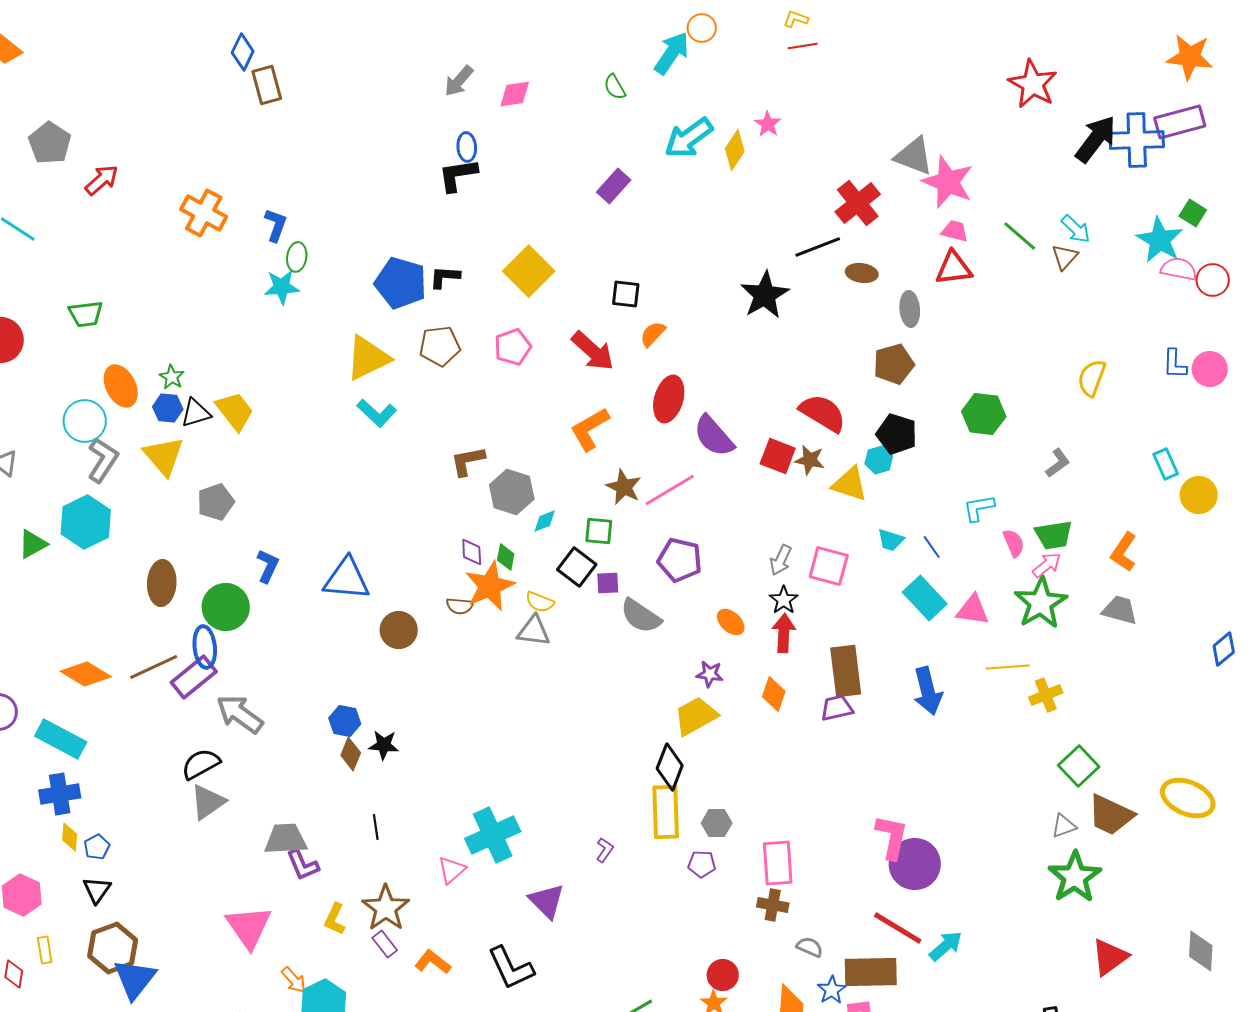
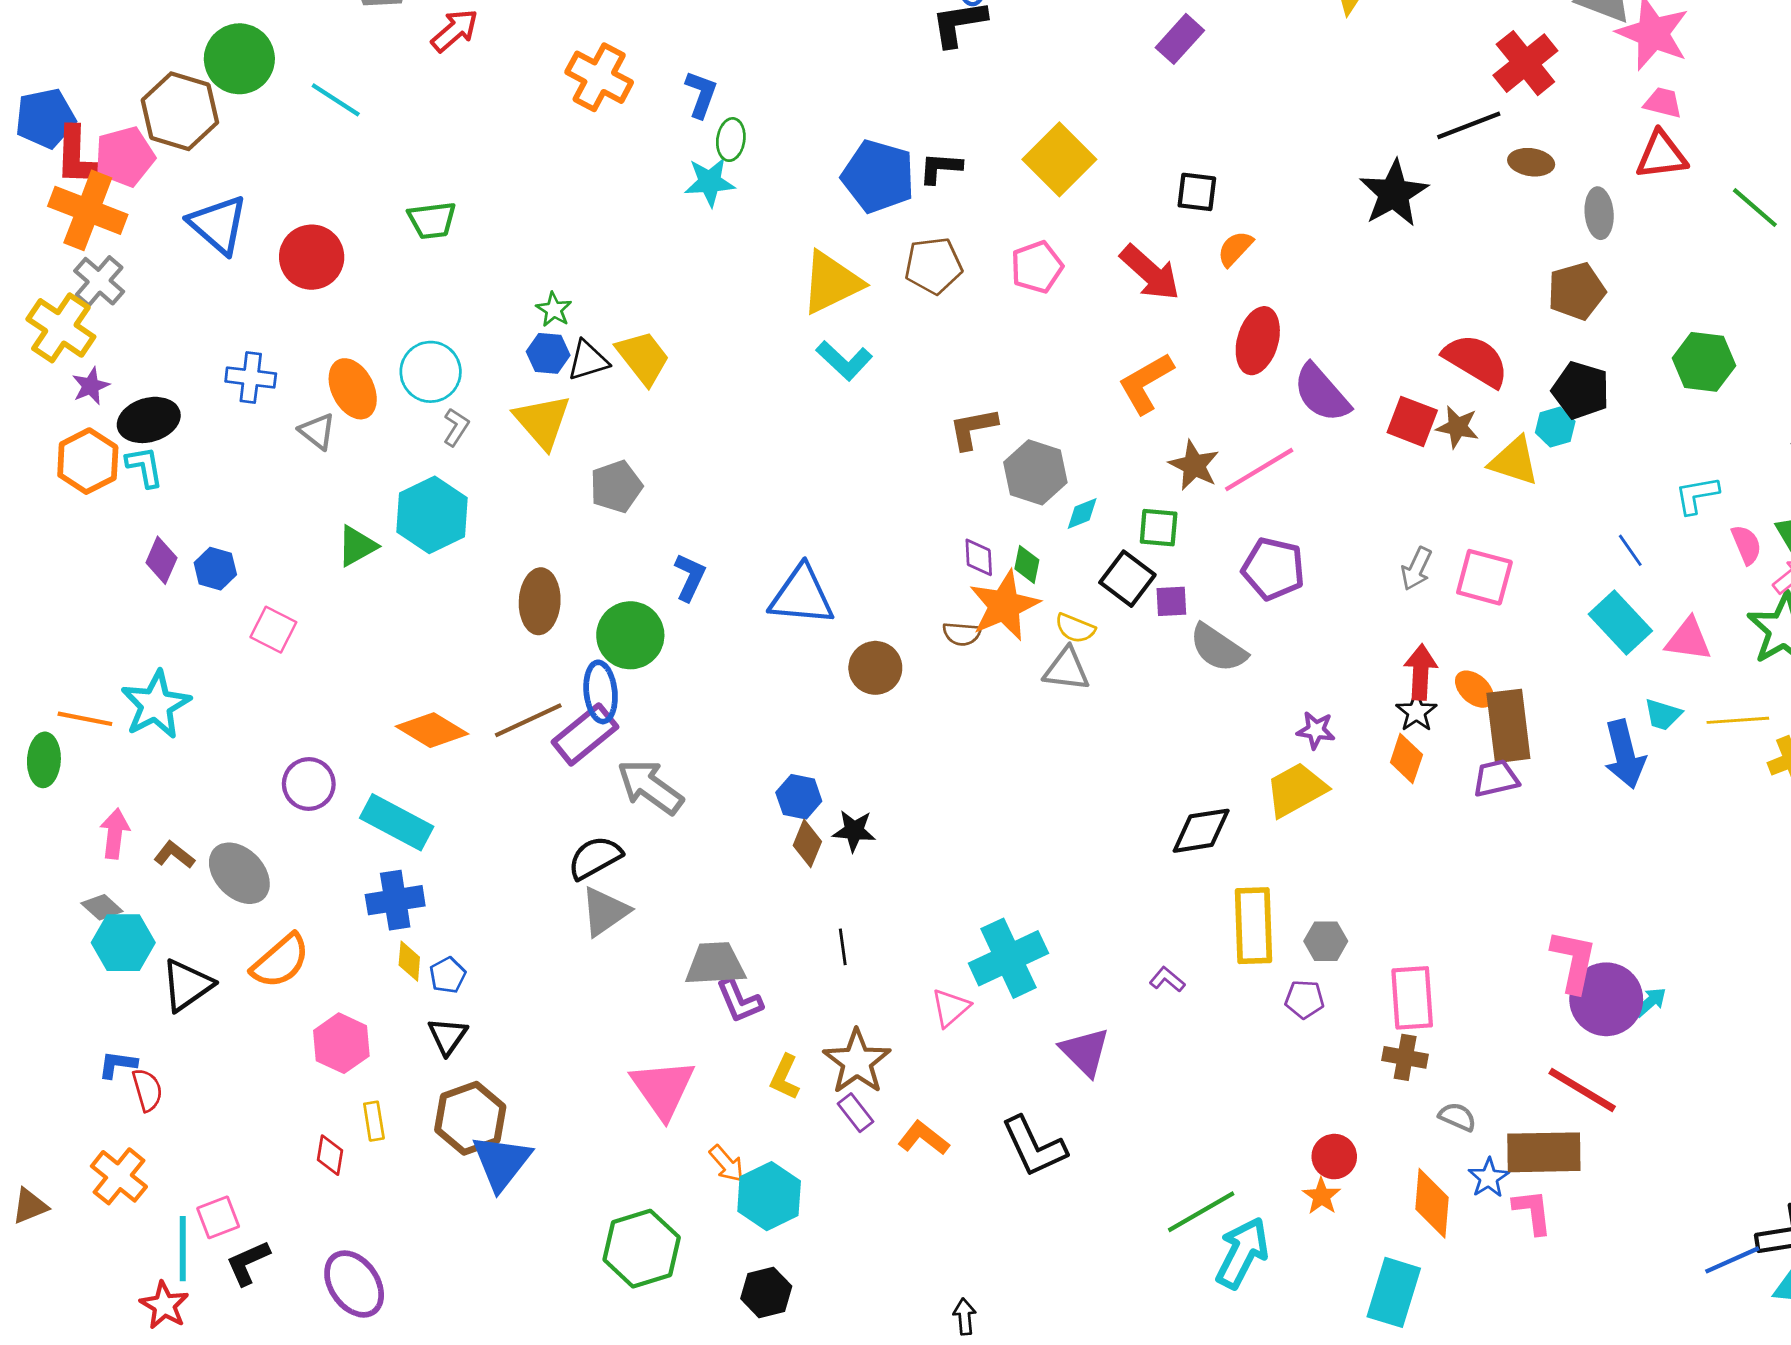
green line: (1020, 236) -> (1755, 208), moved
orange ellipse: (121, 386) -> (353, 389), moved
gray L-shape: (103, 460) -> (456, 427), size x0.6
cyan trapezoid: (891, 540) -> (1663, 715), moved
black star: (784, 600) -> (1416, 712), moved
orange ellipse: (731, 622) -> (1474, 689), moved
black diamond: (670, 767) -> (1201, 831), moved, turned 60
purple L-shape: (605, 850) -> (1167, 979), turned -85
cyan arrow: (946, 946) -> (1650, 1002), moved, size x0.7

